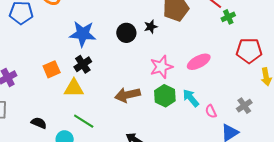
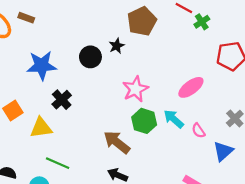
pink ellipse: (199, 62) -> (191, 87), moved
black cross: (83, 64) -> (62, 100), moved
brown arrow: (127, 95) -> (117, 142), moved, turned 60

